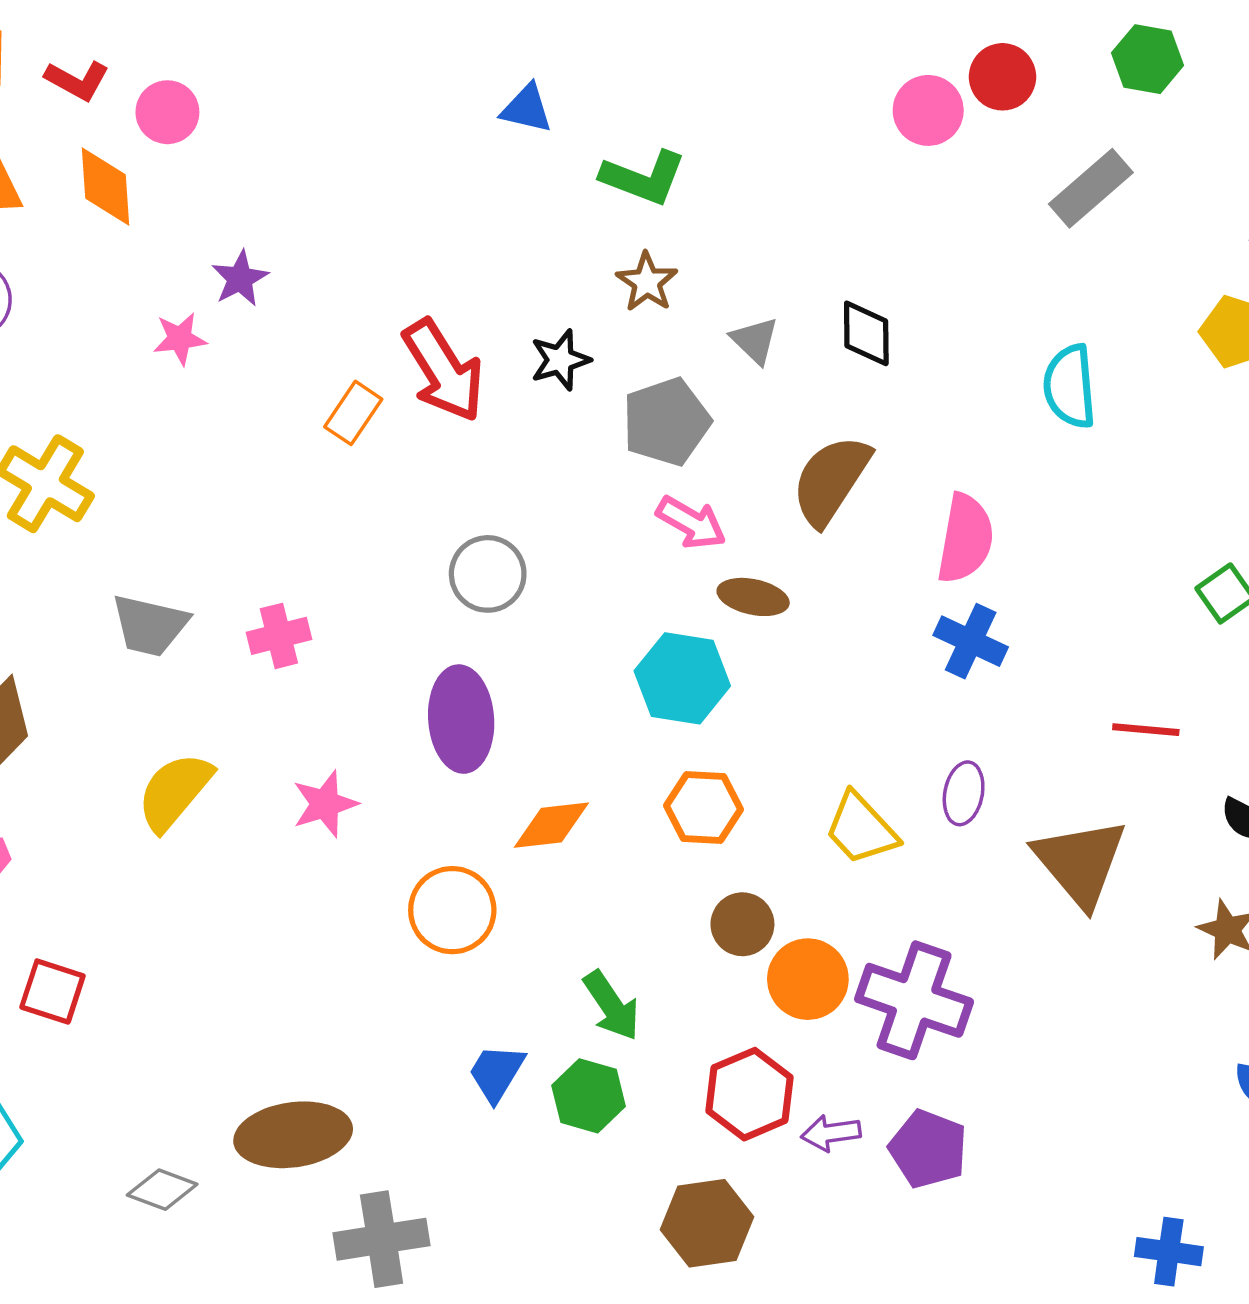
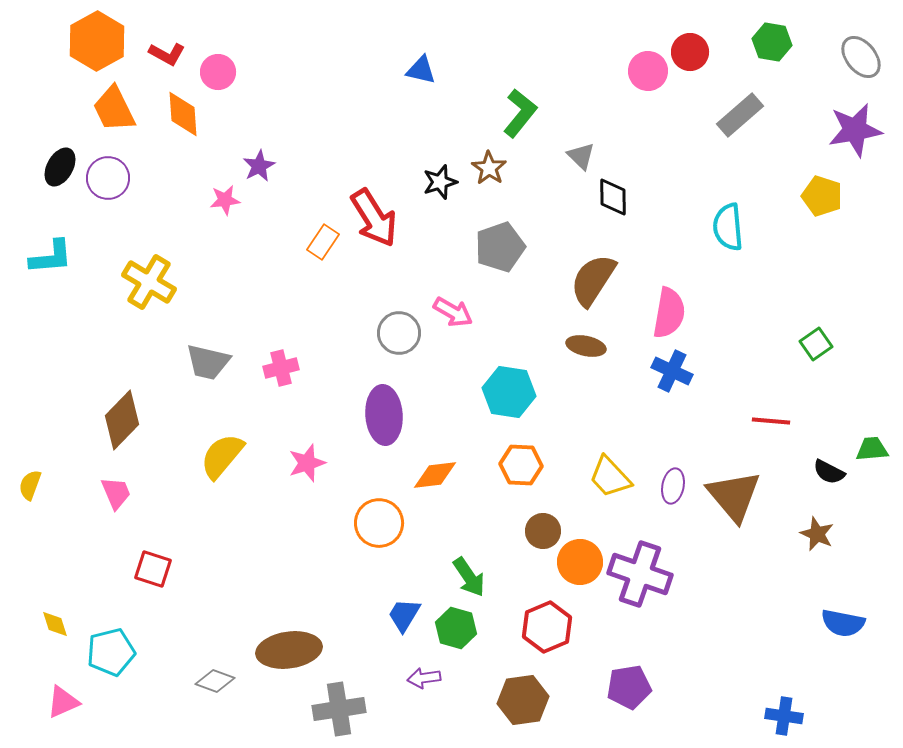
green L-shape: (643, 178) -> (520, 113), moved, turned -72
gray triangle: (755, 340) -> (581, 156), moved
black star: (560, 360) -> (440, 182), moved
pink arrow: (691, 523) -> (453, 312), moved
brown ellipse: (753, 597) -> (586, 346), moved
purple ellipse: (964, 793) -> (673, 486), moved
purple arrow: (831, 1133) -> (424, 678), moved
purple pentagon: (928, 1149) -> (629, 687), moved, turned -30

